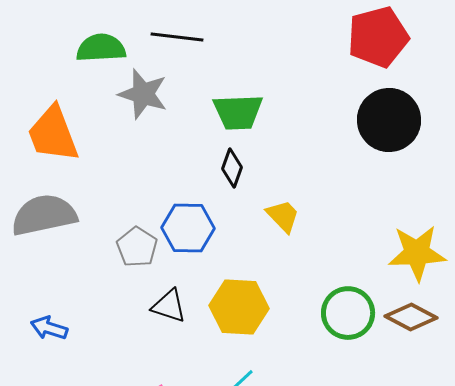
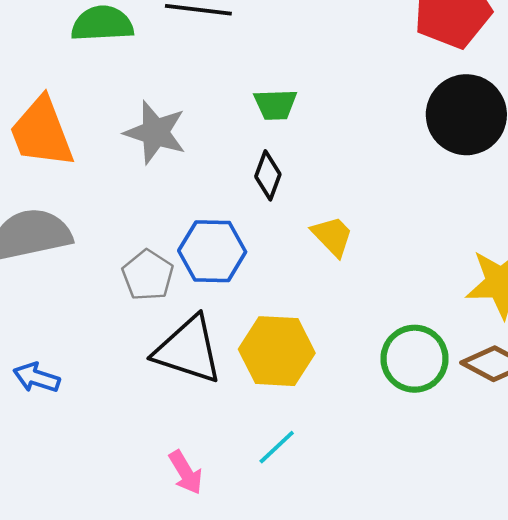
gray star: (143, 94) -> (155, 132), moved
green trapezoid: (238, 112) -> (275, 105), size x0.7
black triangle: (169, 306) -> (188, 350), size x1.6

